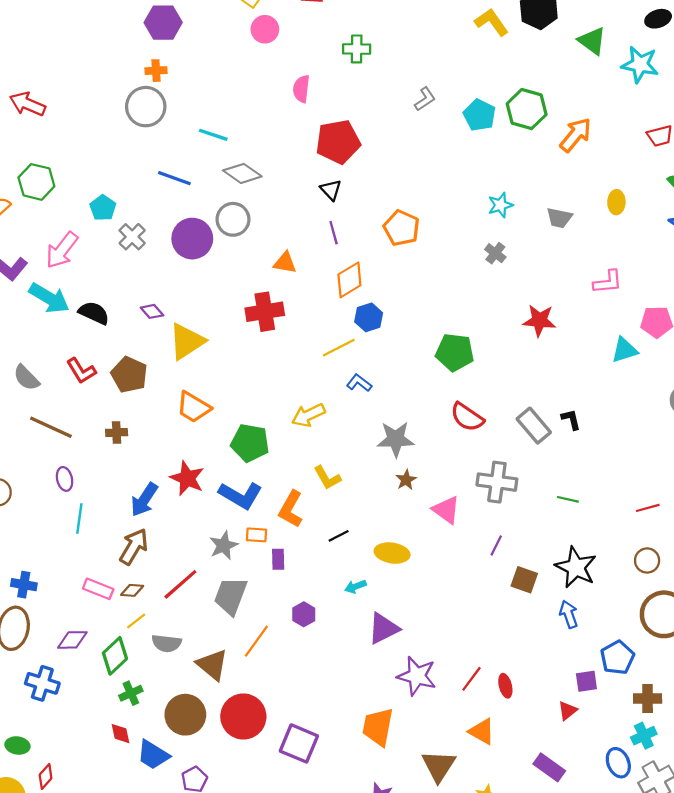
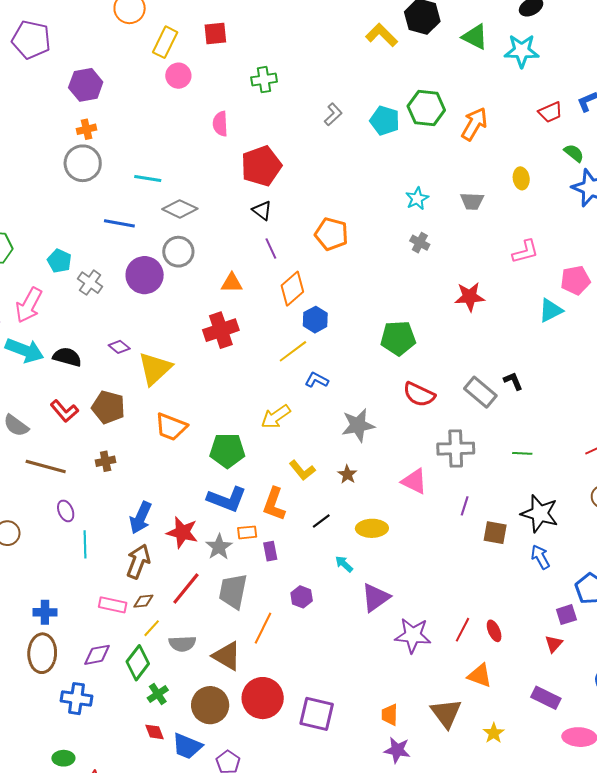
red star: (187, 478) -> (182, 532), moved
brown star: (406, 480) -> (347, 474), moved
cyan arrow: (356, 586) -> (344, 564), turned 72
orange trapezoid: (378, 727) -> (390, 715), moved, size x0.6

